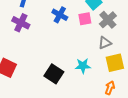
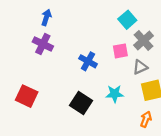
blue cross: (60, 15) -> (88, 61), moved
pink square: (85, 19) -> (120, 51), moved

